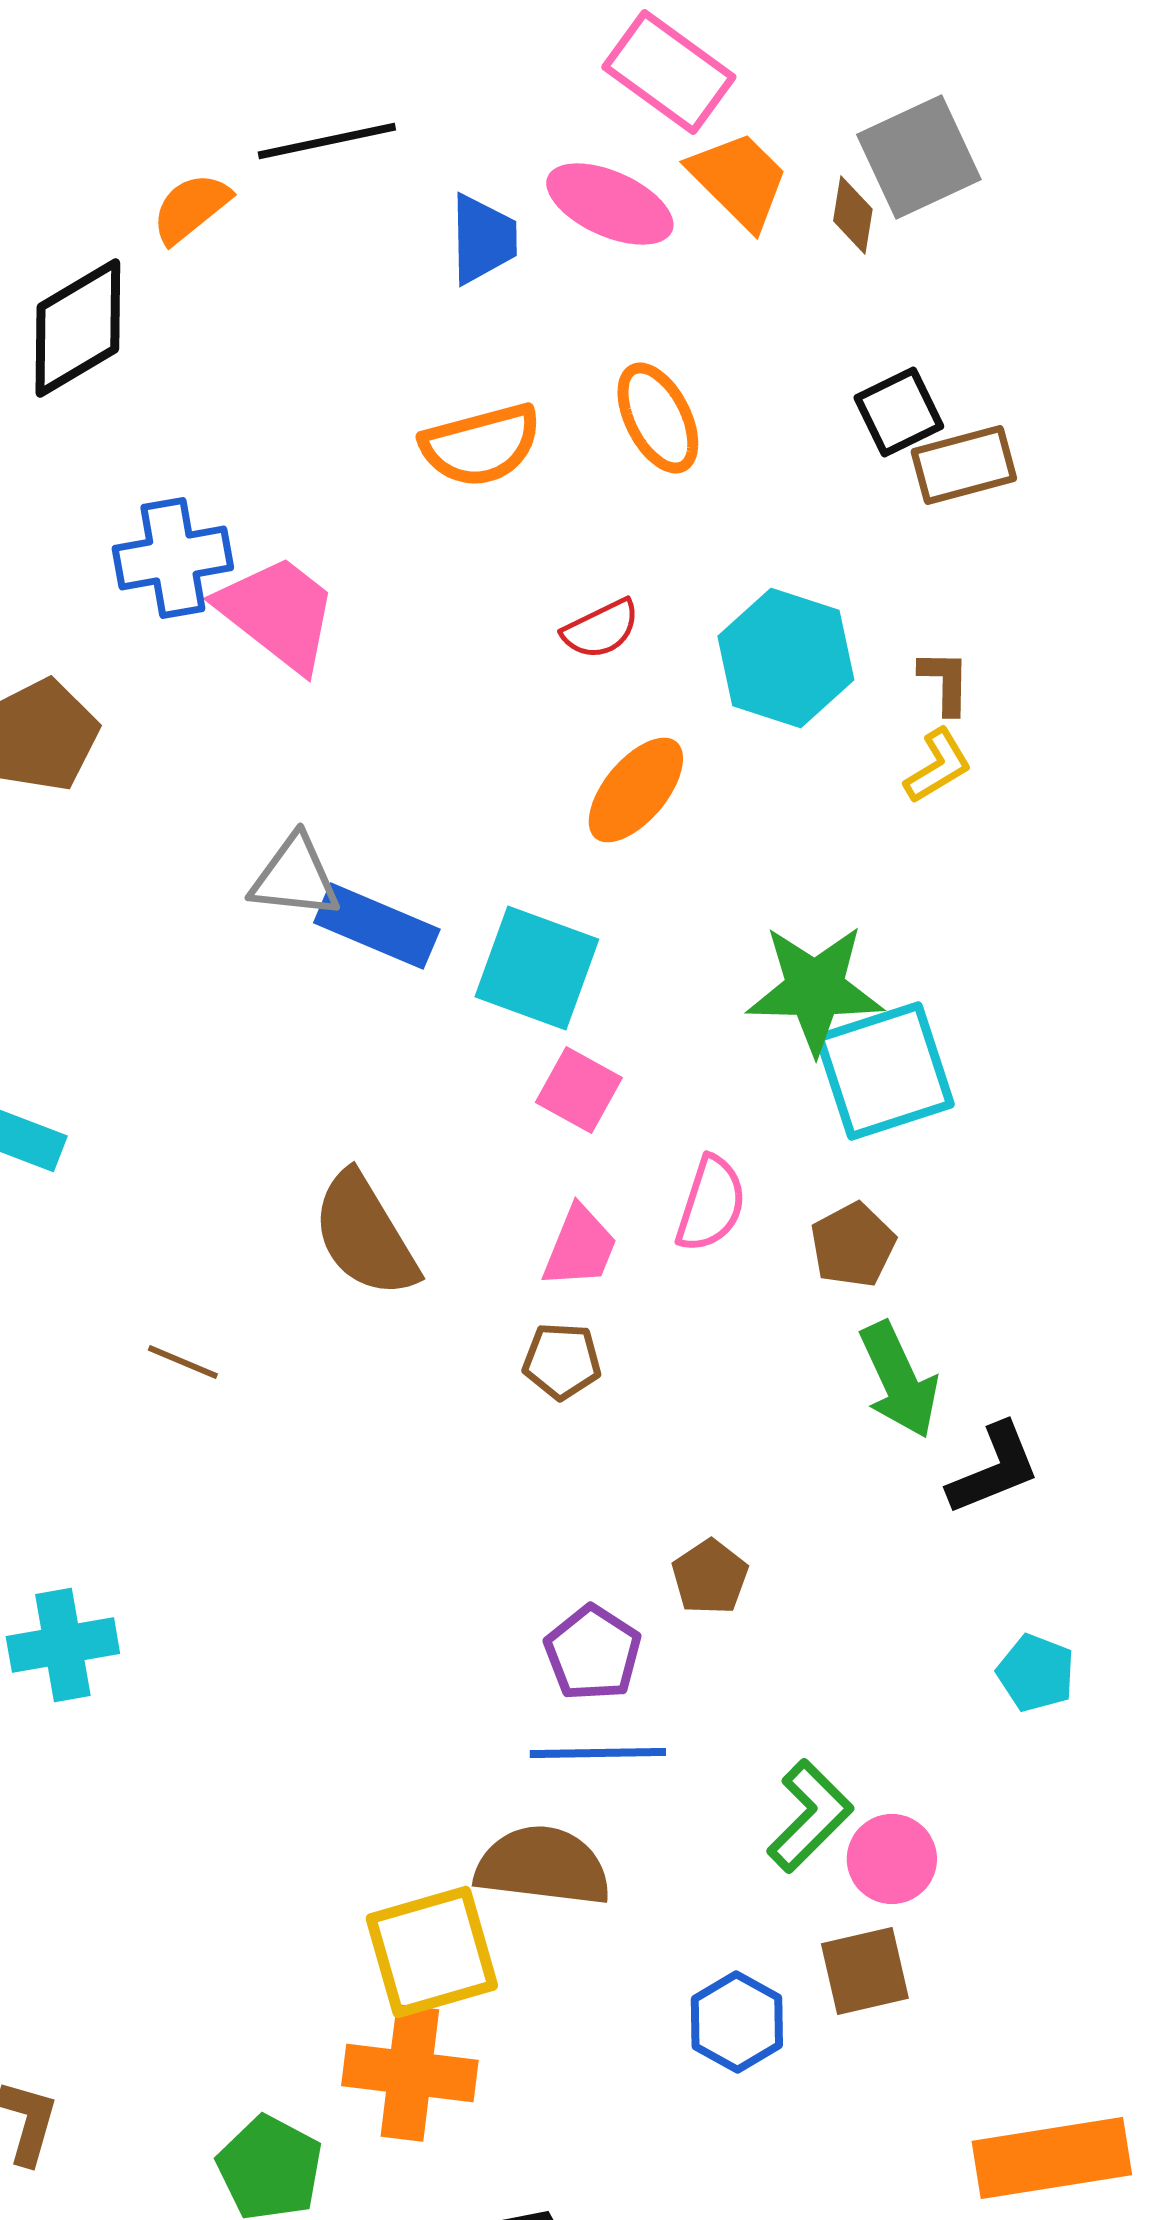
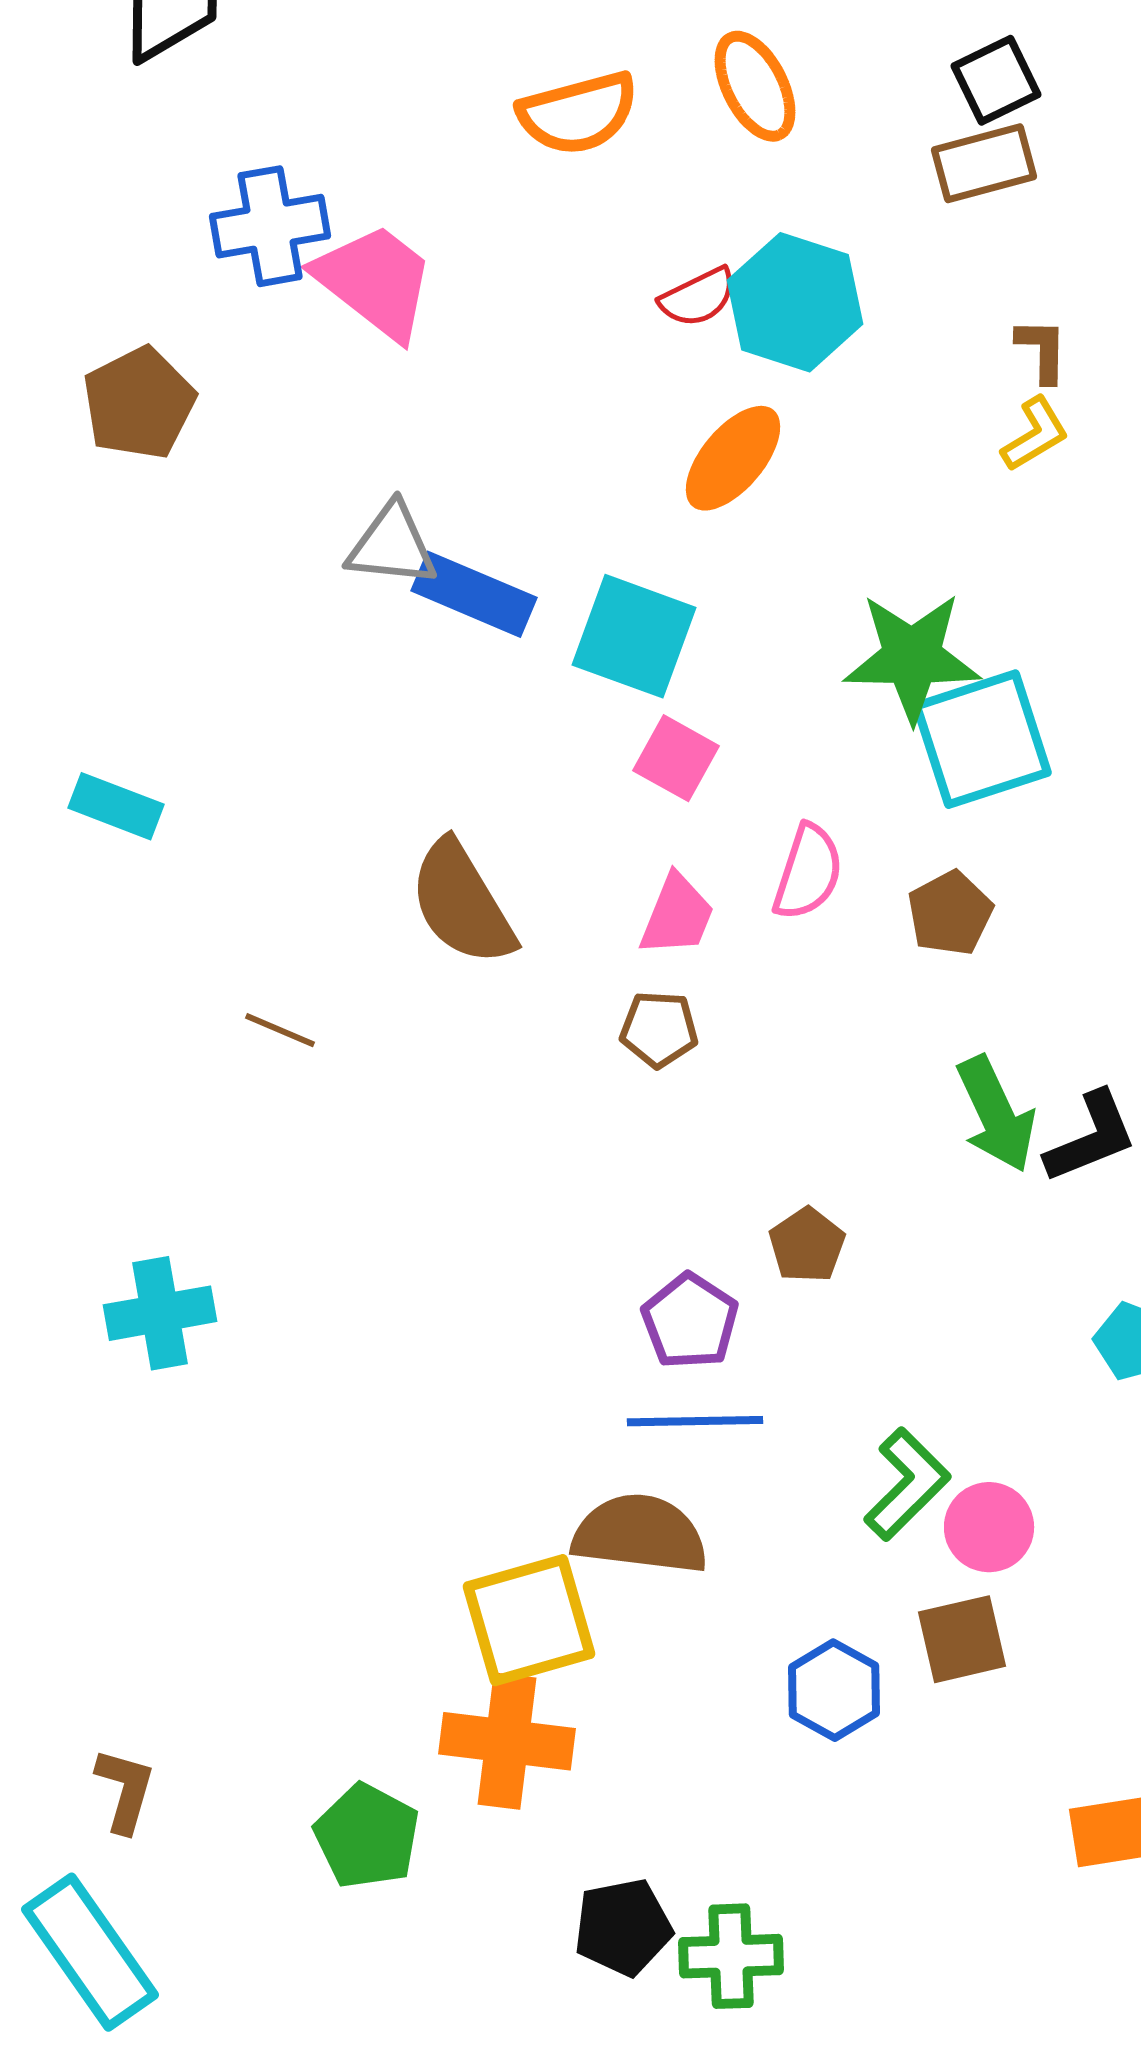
brown rectangle: (964, 465) -> (984, 163), moved
cyan hexagon: (786, 658) -> (795, 302), moved
green arrow: (899, 1380) -> (996, 1114), moved

